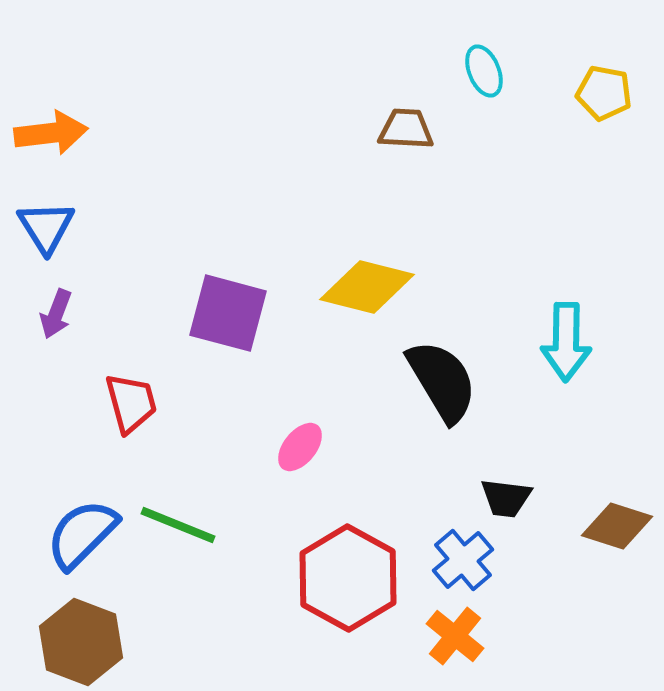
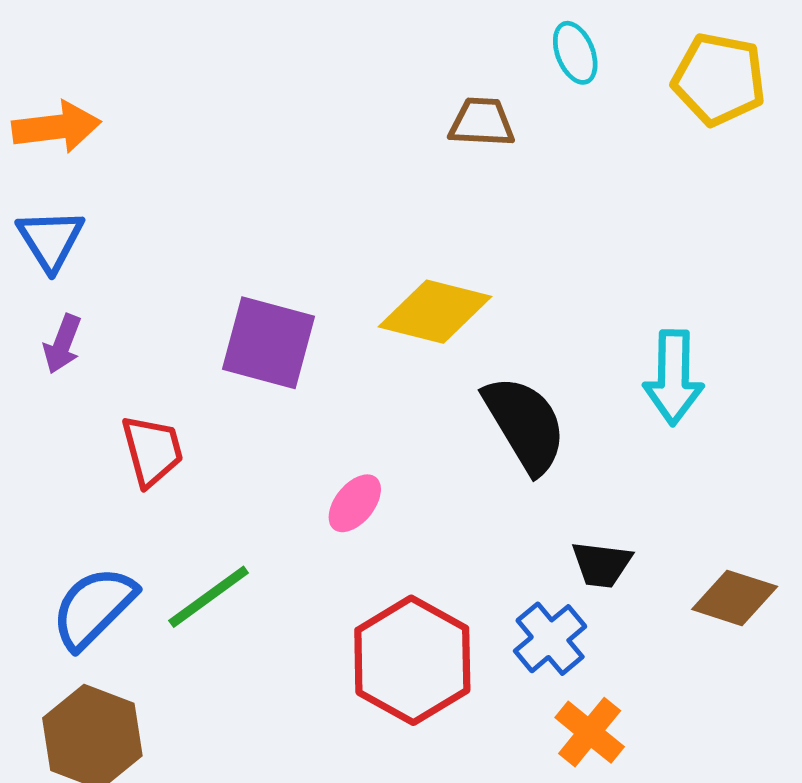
yellow pentagon: (604, 93) -> (719, 79), size x1.4
green line: (178, 525) -> (209, 597), turned -58
orange cross: (455, 636) -> (590, 732), moved

